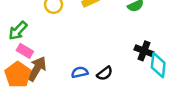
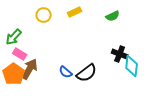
blue semicircle: (80, 72) -> (66, 72), turned -128
black semicircle: (105, 73) -> (87, 73), size x1.5

